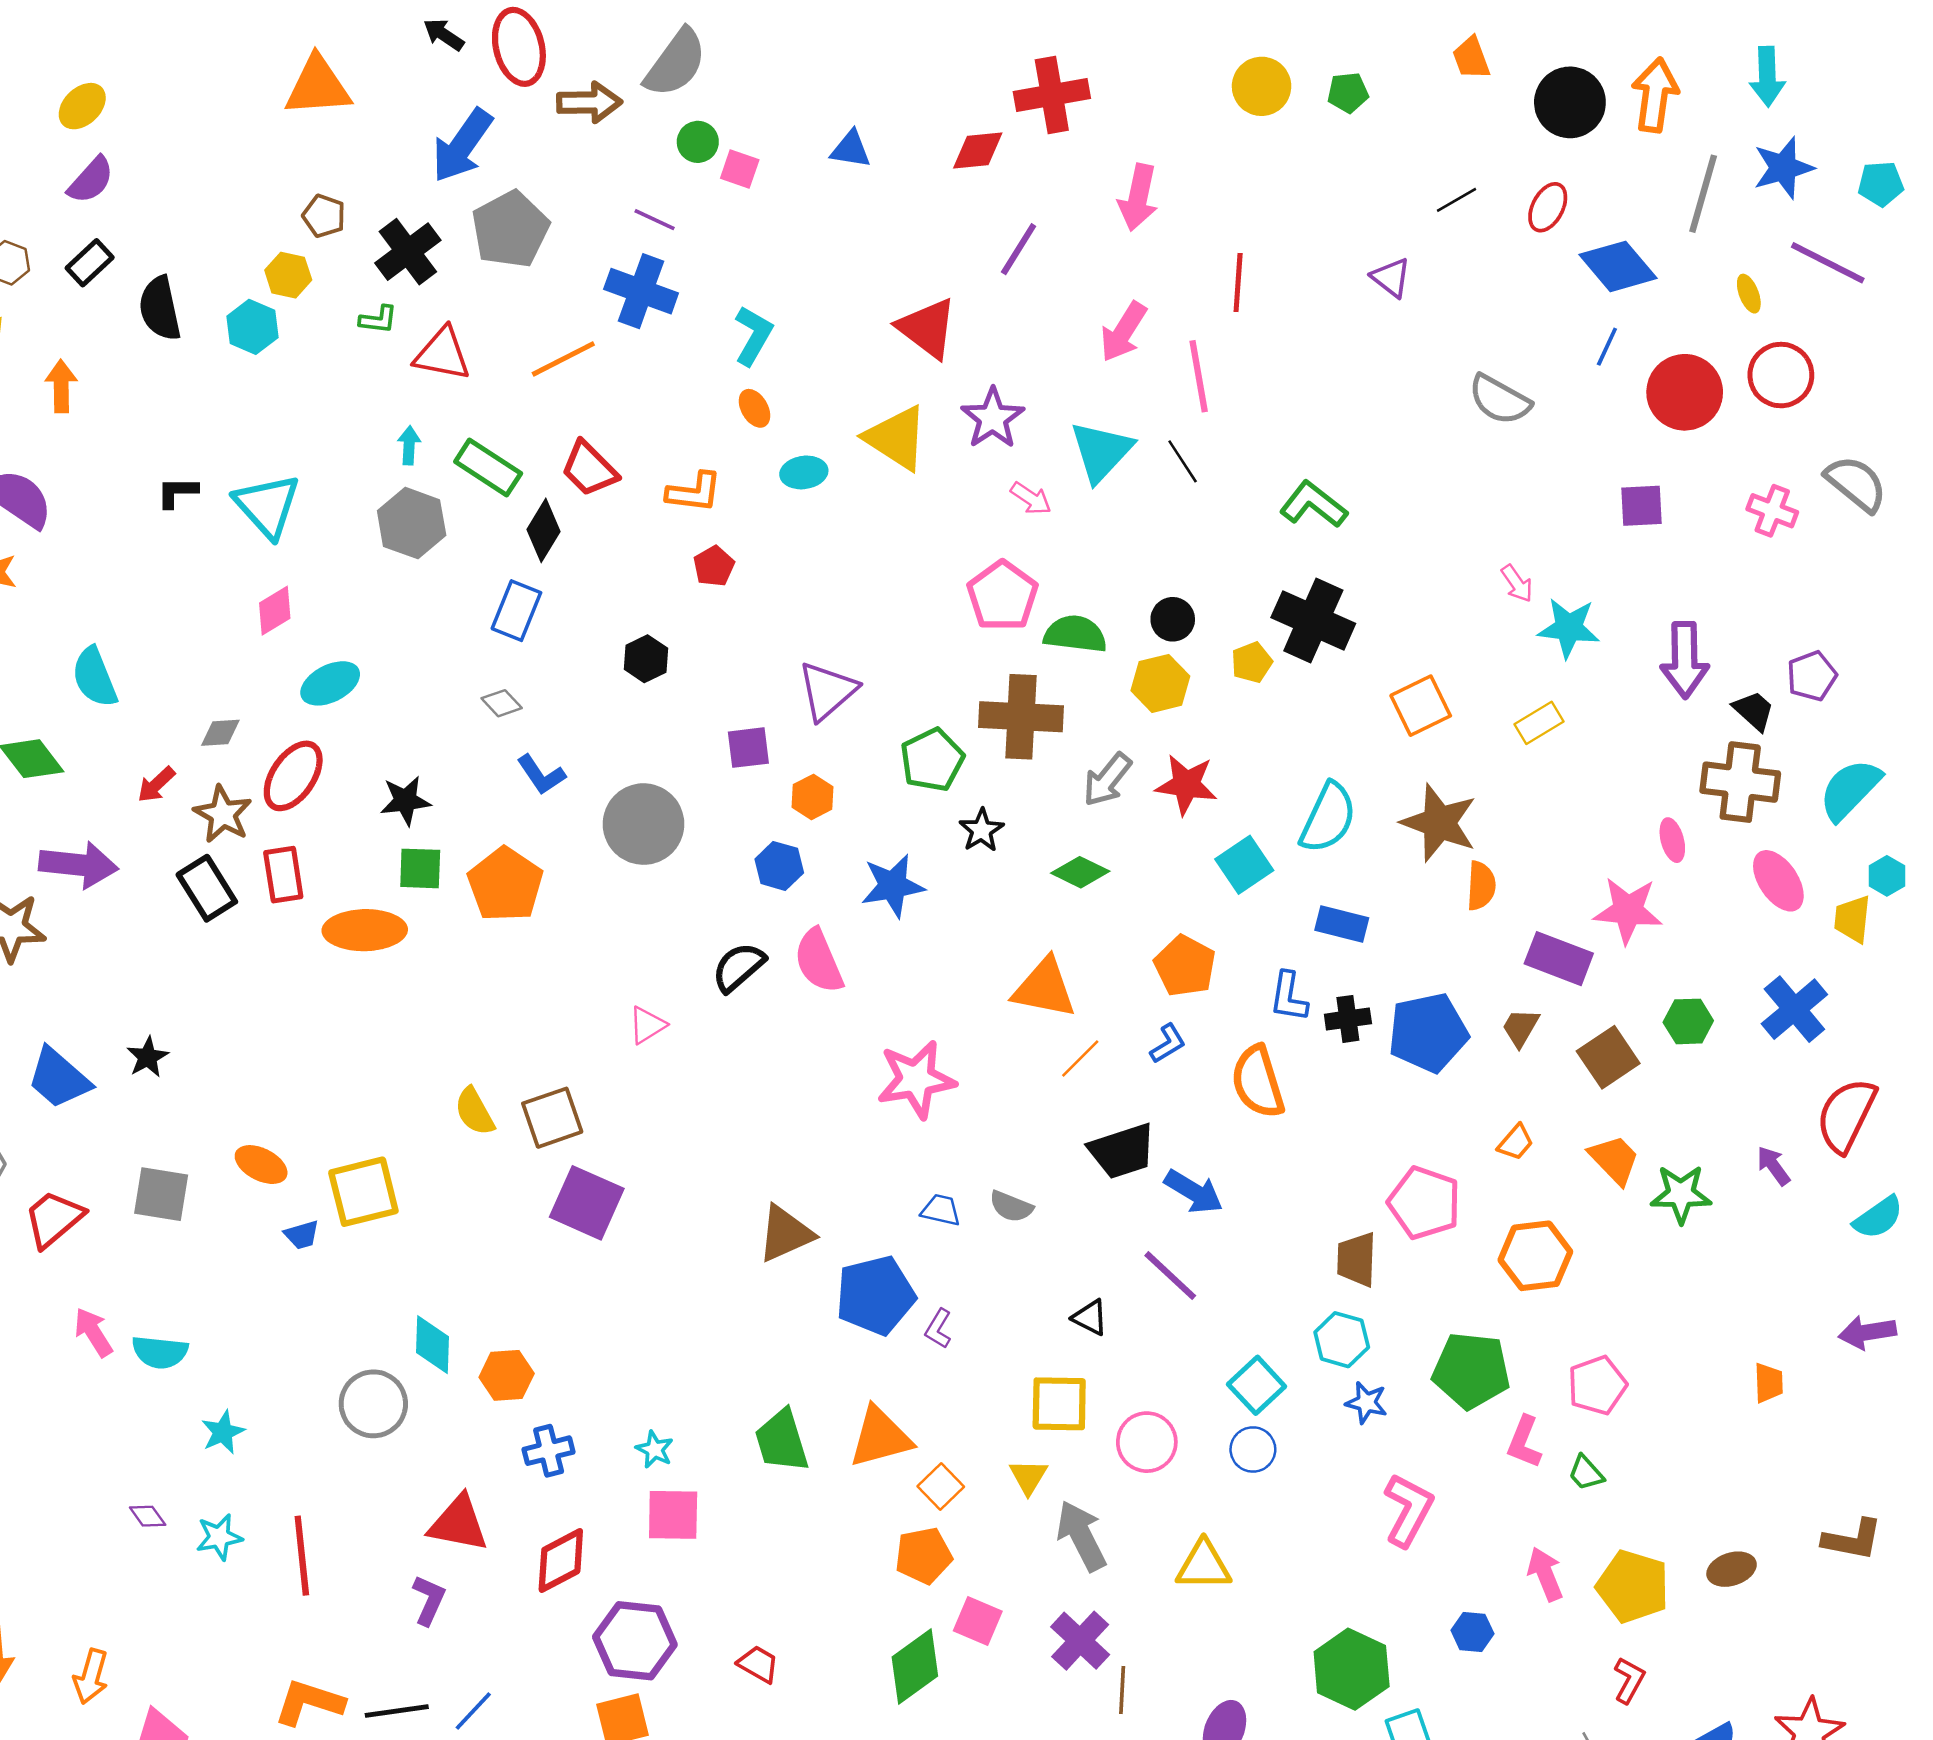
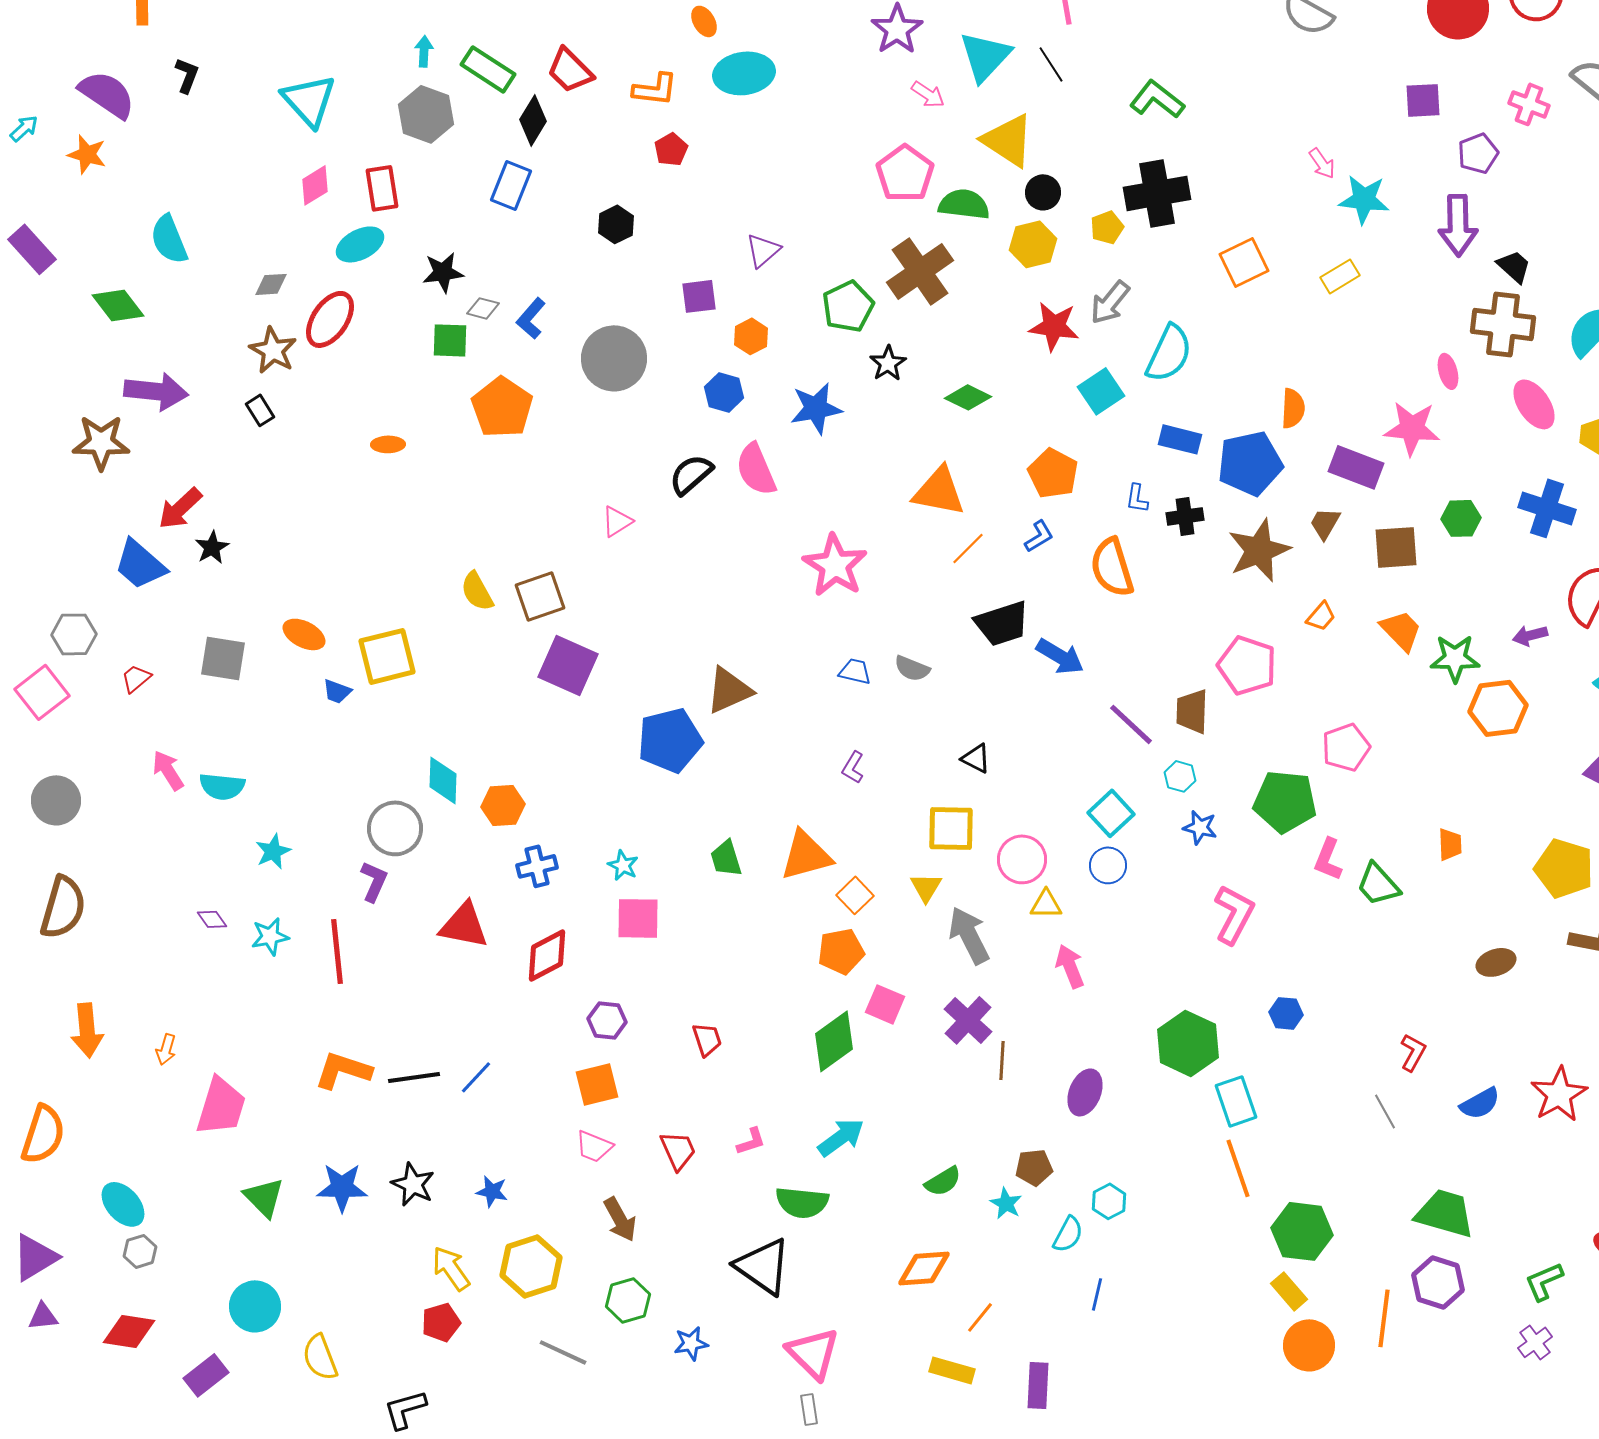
yellow triangle: (896, 438) -> (1008, 140), moved
cyan ellipse: (804, 472) -> (744, 73), size x1.6
black L-shape: (177, 492) -> (187, 75), moved, turned 111
black cross: (1313, 621) -> (1157, 193), turned -34
purple pentagon: (1812, 676) -> (1478, 153), moved
purple triangle: (827, 691) -> (763, 250), size x0.7
gray diamond: (502, 703) -> (483, 308), moved, turned -32
brown cross: (1021, 717) -> (920, 271), turned -38
blue L-shape: (541, 775) -> (531, 318), turned 75
gray arrow: (1107, 780) -> (1110, 302), moved
red arrow: (156, 785) -> (180, 508), moved, size x1.4
black star: (405, 801) -> (443, 272), moved
brown star: (1439, 823) -> (1259, 550), moved, turned 30
green square: (420, 868) -> (450, 340), moved
red rectangle: (283, 875) -> (382, 188), moved
black rectangle: (207, 888) -> (260, 410), size x0.6
orange ellipse: (365, 930) -> (388, 444), size x0.5
blue L-shape: (1289, 997) -> (1137, 498), size x0.7
blue cross: (1794, 1009) -> (1547, 508), turned -32
blue pentagon: (1428, 1033) -> (1250, 463), moved
brown square: (1608, 1057) -> (1396, 547), turned 30
pink star: (916, 1079) -> (835, 565), turned -30
purple arrow: (1773, 1166) -> (1530, 635), turned -68
red trapezoid: (54, 1219) -> (136, 678), size x0.6
blue trapezoid: (302, 1235) -> (337, 691), turned 36
orange hexagon: (1535, 1256) -> (1498, 708), moved
purple line: (1170, 1276) -> (1131, 724), moved
blue pentagon: (875, 1295) -> (670, 740), moved
cyan hexagon: (1342, 1340) -> (1180, 776), size x0.7
orange trapezoid: (1769, 1383) -> (1450, 844), moved
pink pentagon: (1597, 1385) -> (1346, 747), moved
green trapezoid: (782, 1441) -> (726, 858), size x0.7
green trapezoid: (1586, 1473) -> (1378, 884), size x1.5
yellow triangle: (1204, 1565) -> (1046, 904), moved, size x0.7
pink arrow: (1545, 1574) -> (1070, 966), moved
yellow pentagon: (1633, 1586) -> (1564, 868), moved
purple L-shape: (429, 1600) -> (374, 881), moved
purple hexagon: (635, 1641) -> (607, 1020), size x0.6
red trapezoid: (758, 1664) -> (707, 1039), turned 42
orange arrow: (91, 1676) -> (166, 1049), size x0.7

